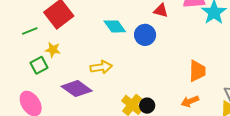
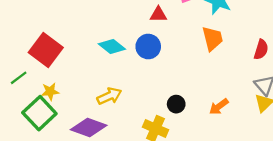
green square: (39, 65) -> (39, 113), size x1.6
orange trapezoid: (197, 71) -> (213, 39), moved
black circle: (147, 106) -> (176, 104), moved

